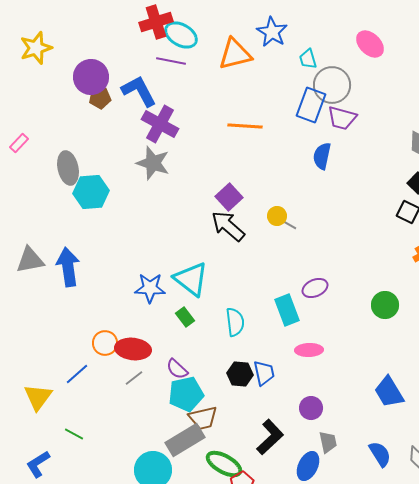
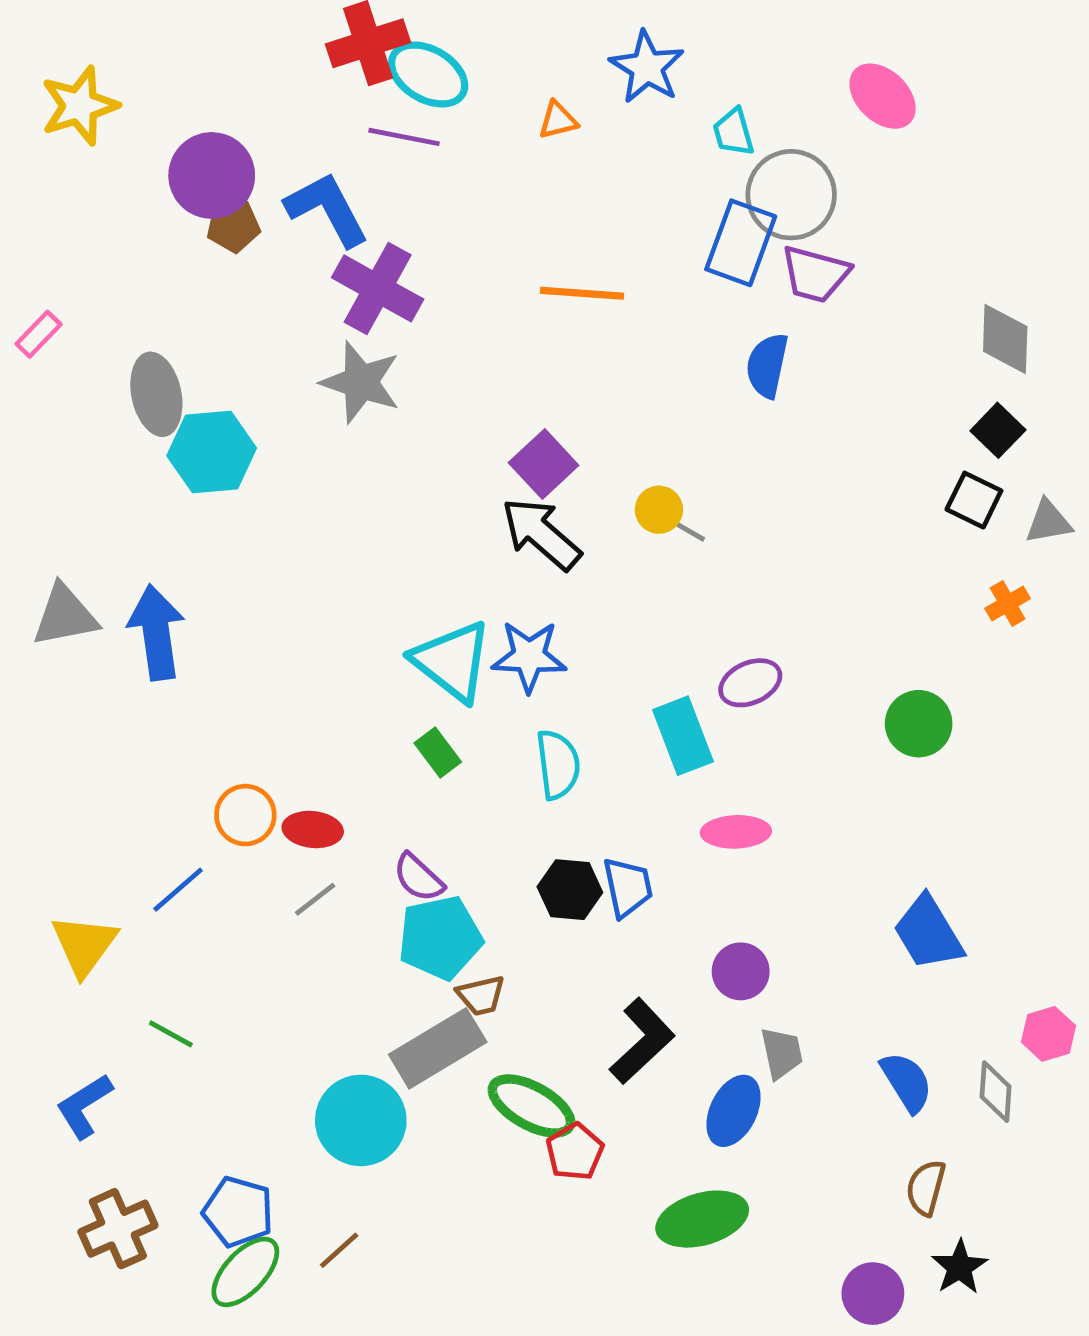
orange triangle: (235, 54) -> (558, 120), size x0.5
blue star: (150, 288) -> (529, 656), moved
red ellipse: (133, 349) -> (313, 829), size x0.7
brown trapezoid: (203, 418) -> (481, 995), size x0.7

